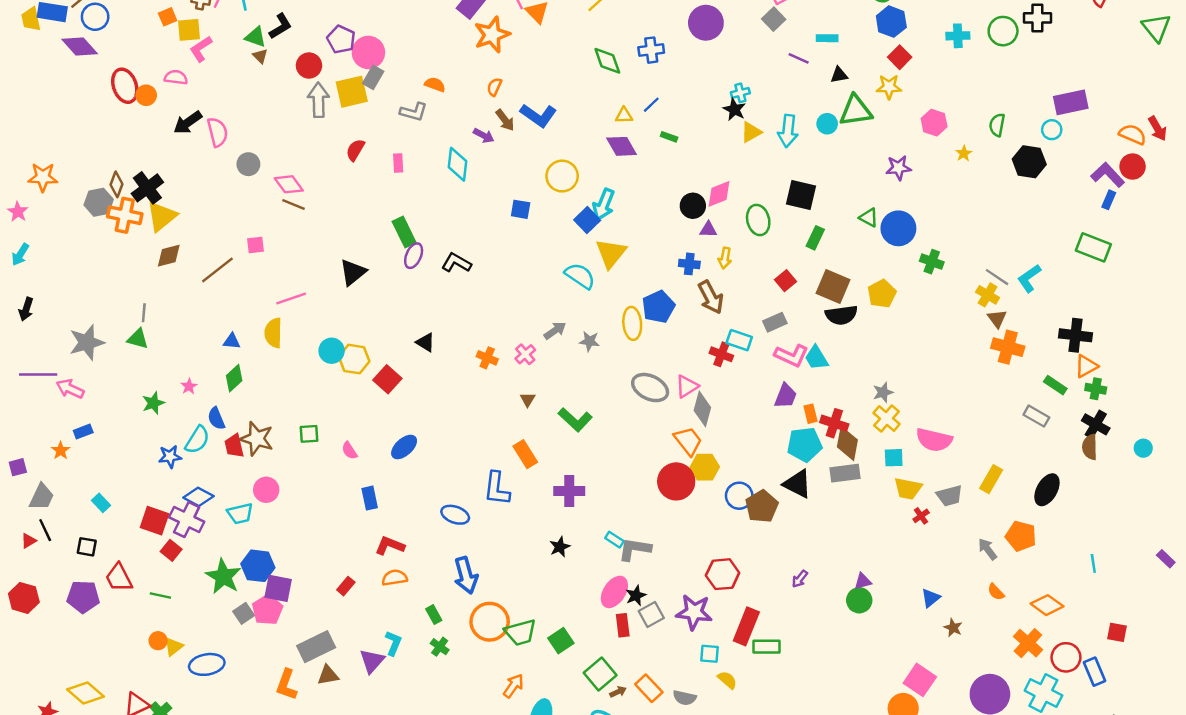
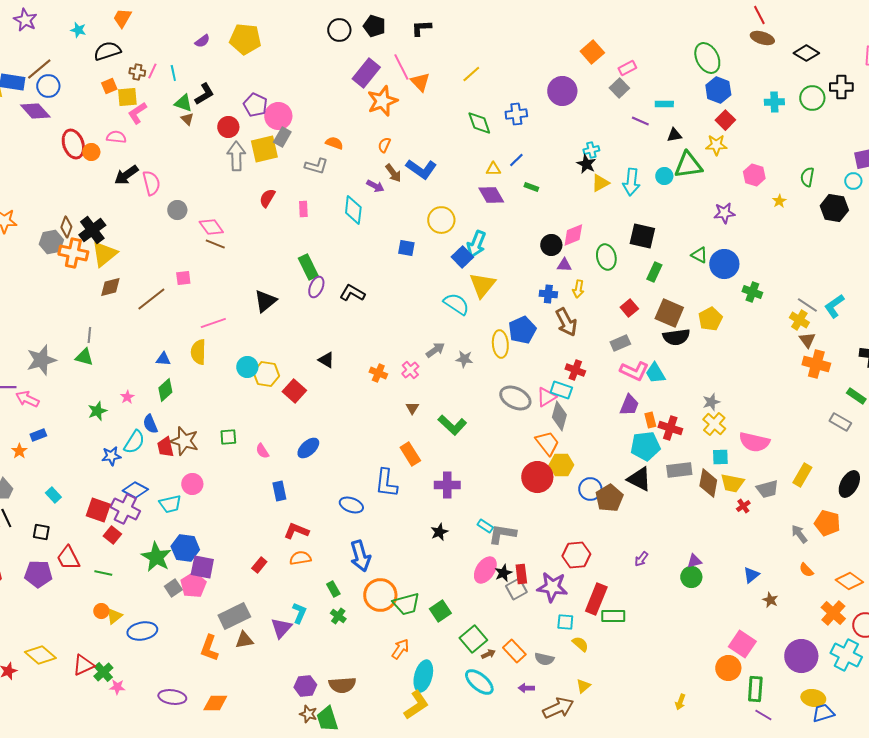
cyan rectangle: (739, 340) -> (561, 390), moved
brown diamond: (847, 443) -> (708, 483), moved
red rectangle: (623, 625) -> (521, 574), moved

